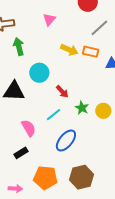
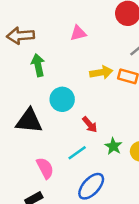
pink triangle: (49, 20) -> (78, 33), turned 32
yellow arrow: (69, 50) -> (101, 72), turned -36

